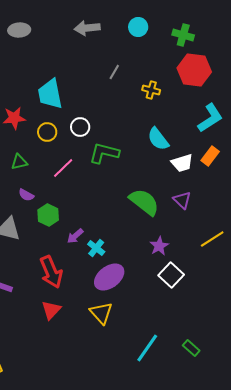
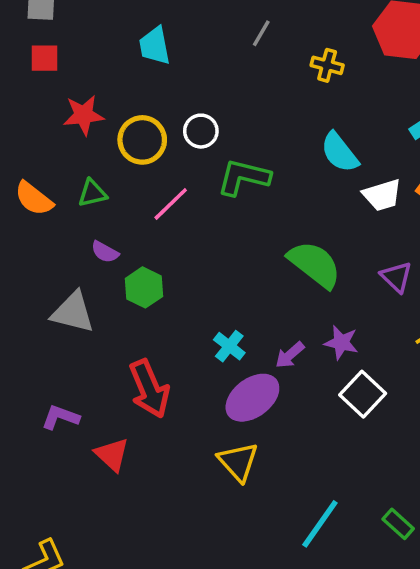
cyan trapezoid: (50, 94) -> (155, 46), moved, size x0.7
yellow circle: (47, 132) -> (142, 140), size x1.4
purple triangle: (182, 200) -> (396, 277), moved
purple arrow: (75, 236) -> (290, 355), moved
purple star: (159, 246) -> (341, 343), turned -30
red triangle: (51, 310) -> (112, 455), moved, turned -30

